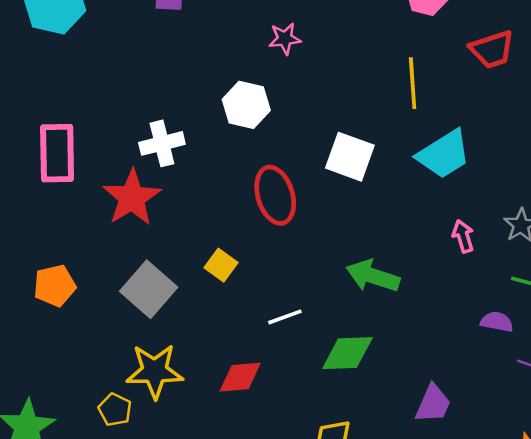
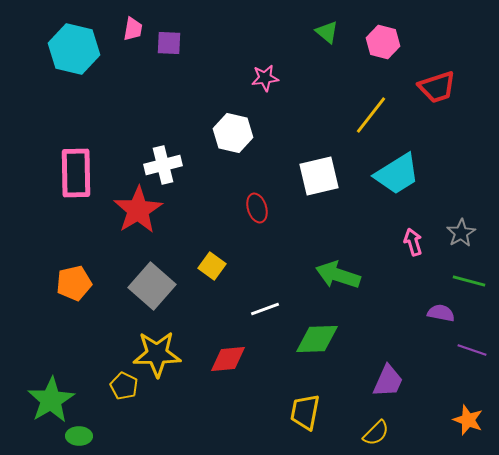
yellow line: (413, 83) -> (371, 115), turned 42
white square: (350, 157) -> (319, 176), turned -33
red ellipse: (275, 195) -> (257, 208), size x0.6

